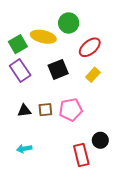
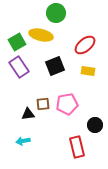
green circle: (69, 23) -> (56, 13), moved
yellow rectangle: (93, 75) -> (88, 71), turned 56
black triangle: (24, 111) -> (28, 114), moved
black circle: (100, 140) -> (95, 125), moved

